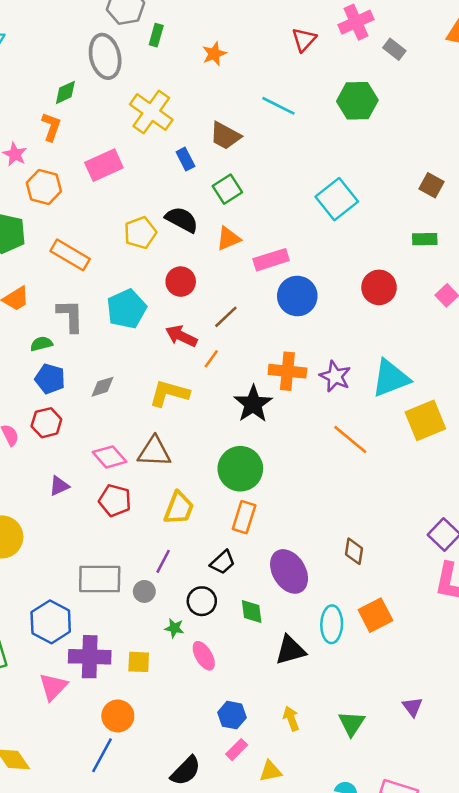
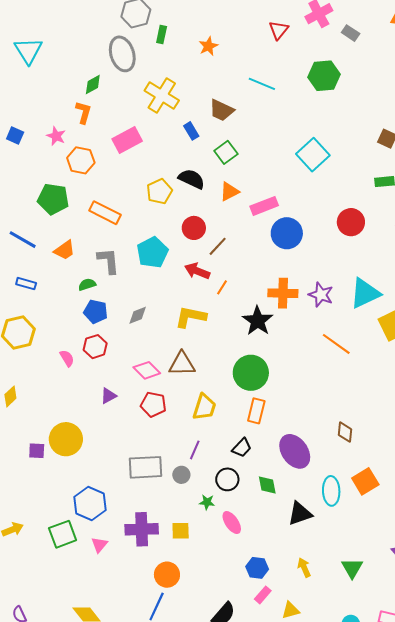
brown line: (226, 317) -> (218, 246), moved
blue hexagon: (51, 622) -> (90, 504), moved
pink triangle: (53, 687) -> (99, 545), moved, size x0.7

